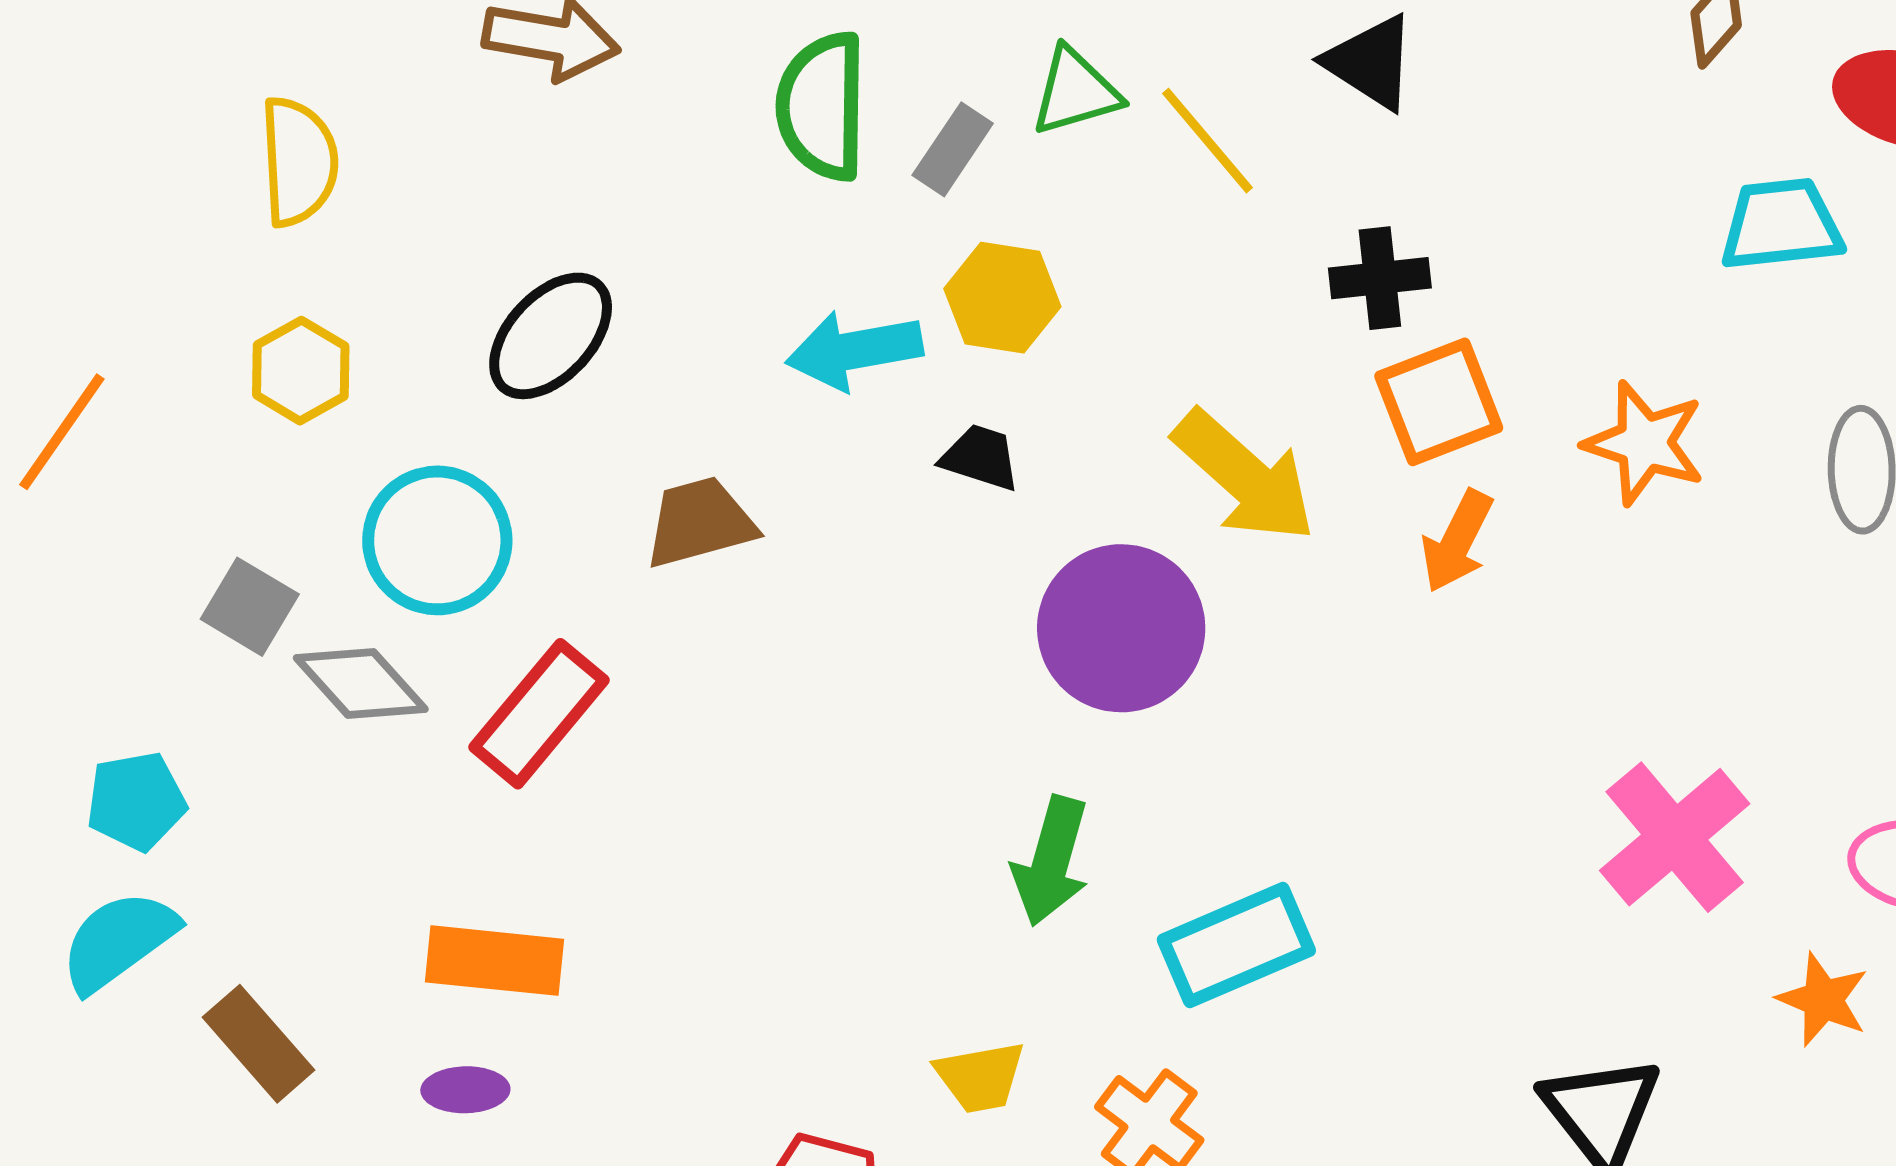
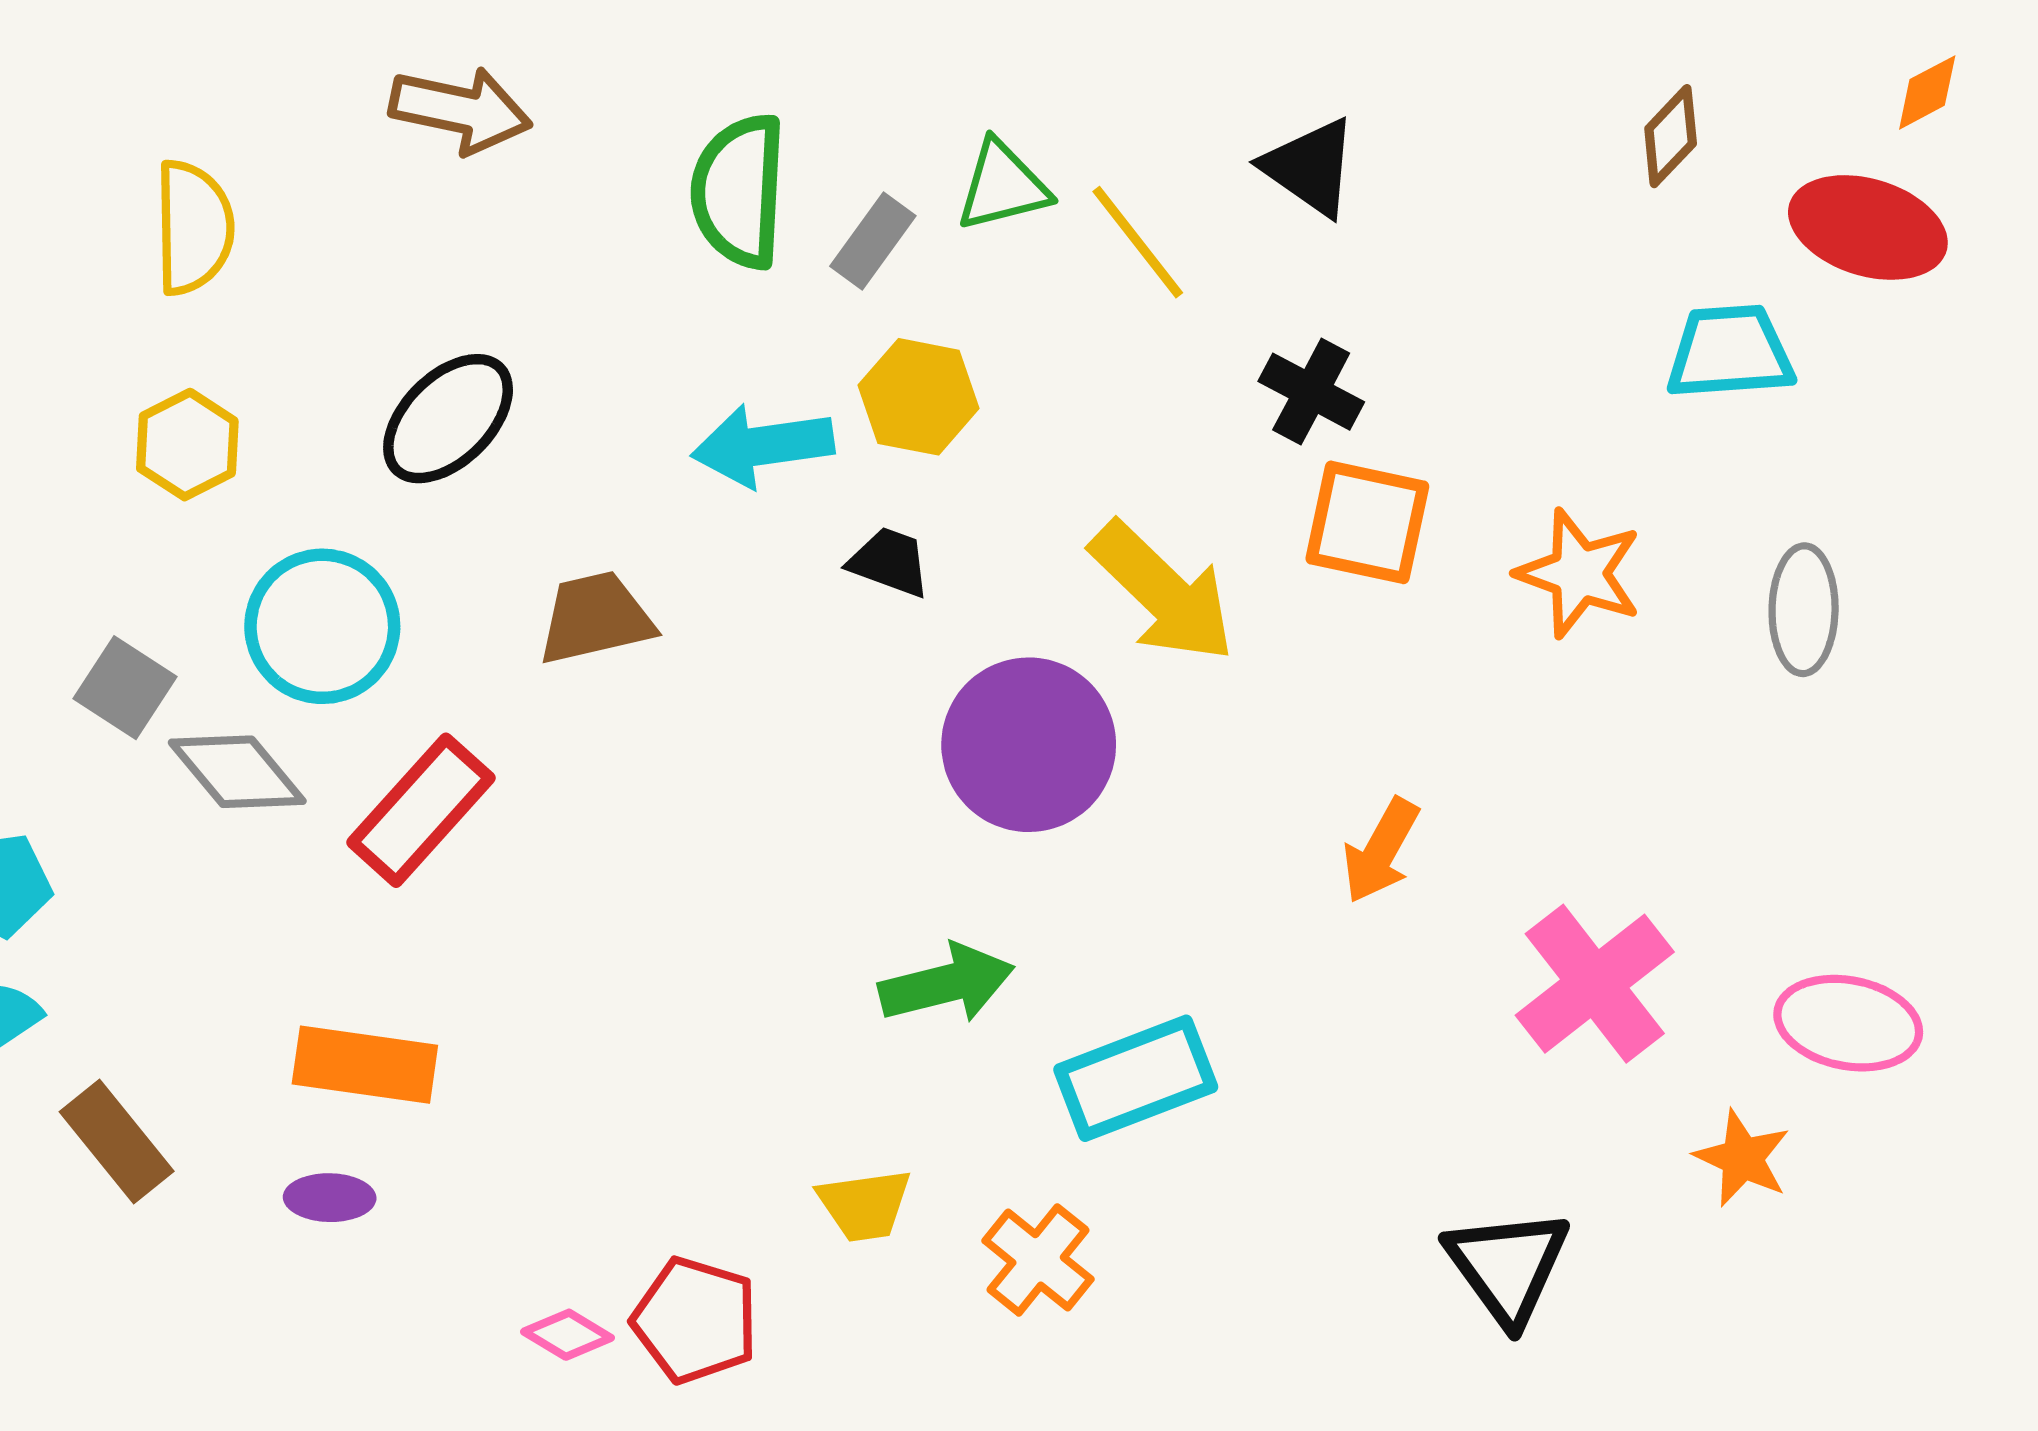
black cross: (1380, 278) -> (1311, 392), turned 32
orange square: (1439, 402) -> (1367, 522), turned 31
orange arrow: (1457, 541) -> (1381, 851), moved
green arrow: (1051, 861) -> (947, 984), turned -122

